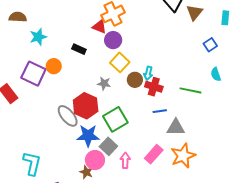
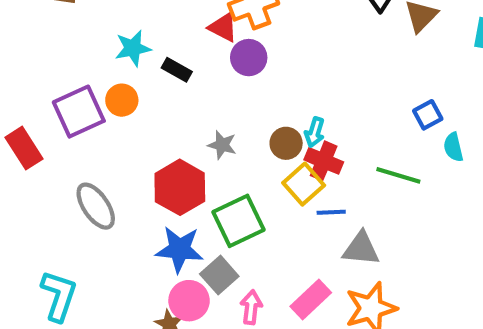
cyan star: (38, 37) -> (133, 48), moved
blue square: (210, 45) -> (428, 115), moved
yellow square: (120, 62) -> (304, 184), moved
purple square: (33, 74) -> (79, 112), turned 35
gray ellipse: (68, 116) -> (96, 206), moved

